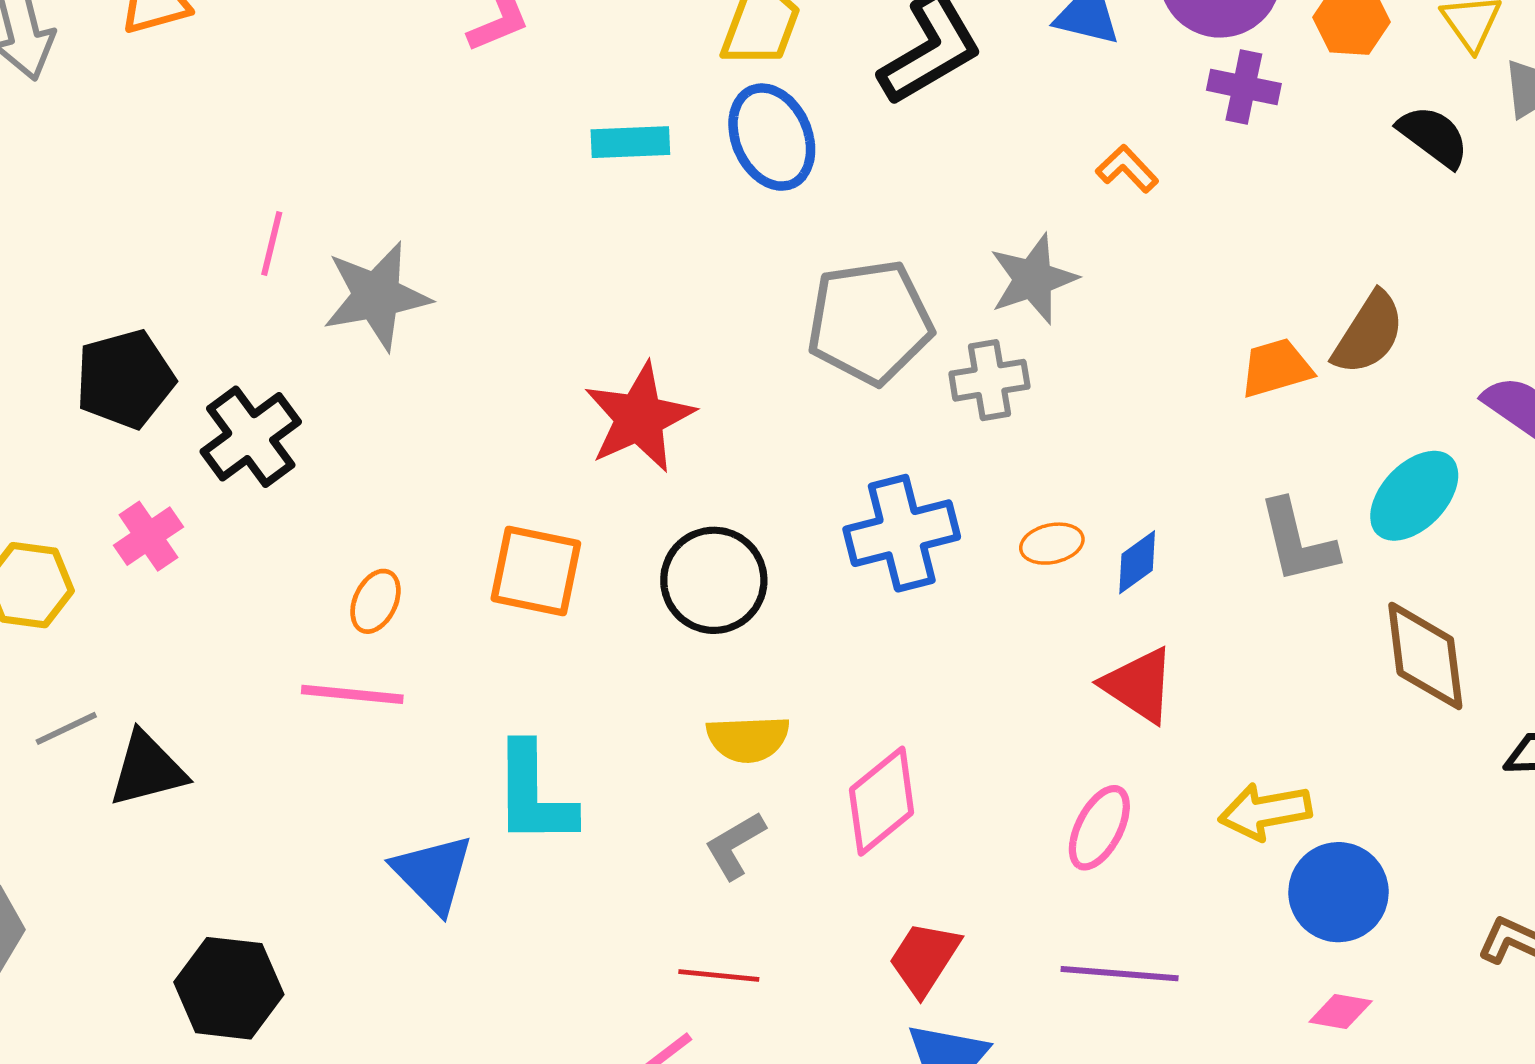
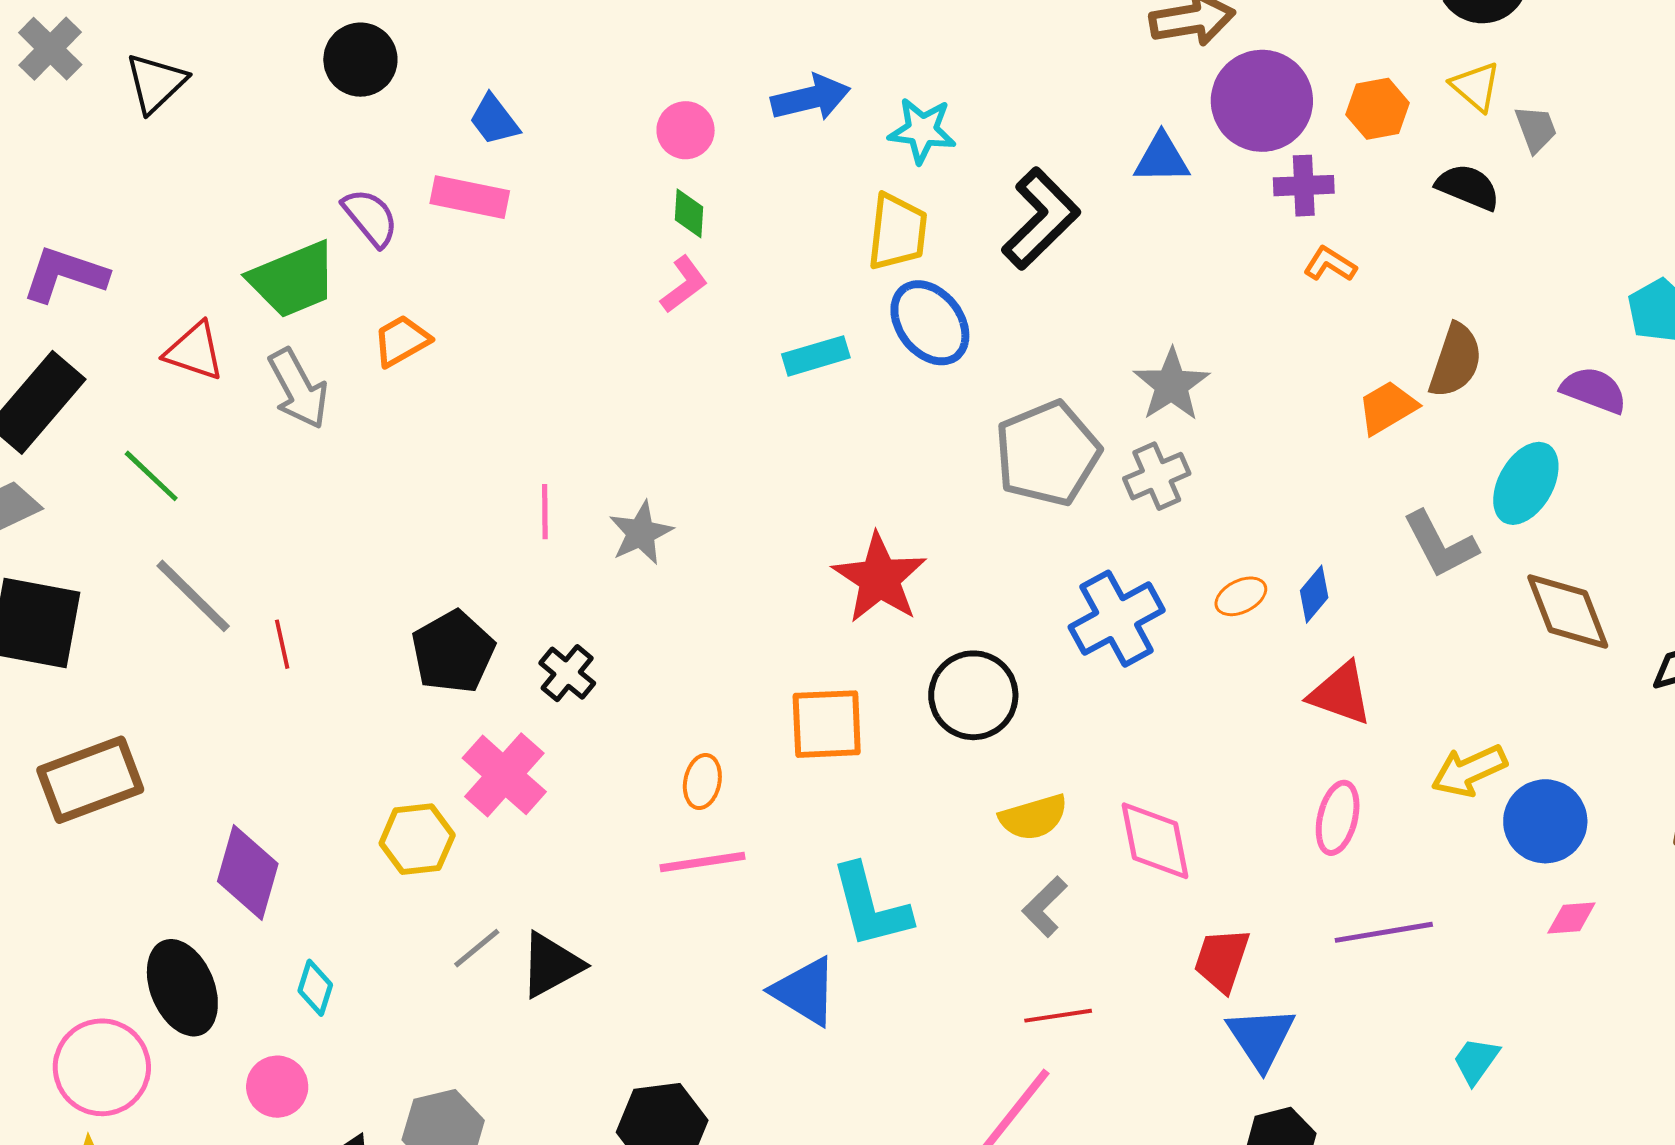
orange L-shape: (1127, 169) -> (1330, 264), moved
gray star: (377, 296) -> (641, 533), size x0.7
black cross: (251, 437) -> (567, 673), size x0.7
pink cross: (148, 536) -> (504, 775), size x1.5
pink diamond: (882, 801) -> (1155, 841), turned -48

